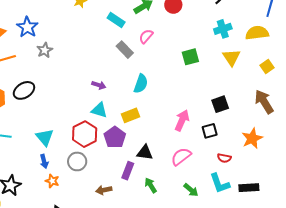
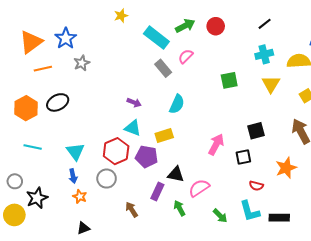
cyan rectangle: (116, 20) -> (156, 38), size x1.4
purple pentagon: (115, 137) -> (147, 157), turned -30
pink semicircle: (181, 157) -> (199, 188), moved
brown arrow: (104, 190) -> (132, 209), turned 63

